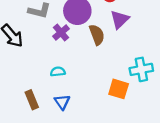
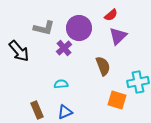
brown semicircle: (97, 35) -> (103, 66), moved
blue triangle: (62, 102) -> (65, 112), turned 42

